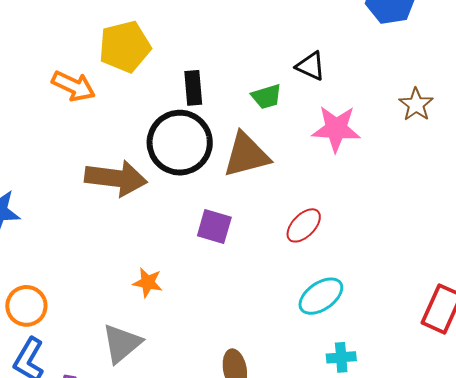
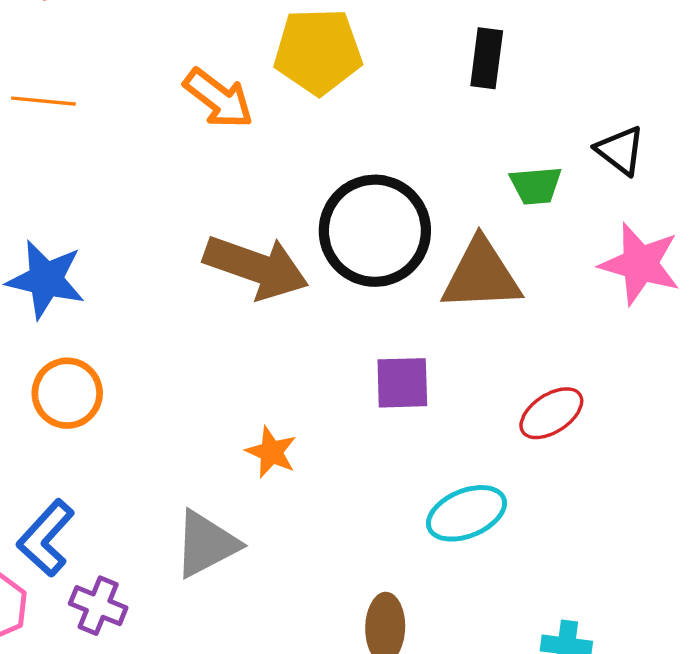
black rectangle: (193, 88) -> (487, 58), moved
purple square: (214, 227) -> (402, 383), turned -30
cyan ellipse: (321, 296) -> (466, 513), moved
orange circle: (26, 306) -> (67, 393), moved

